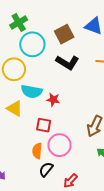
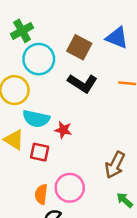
brown square: (64, 34) -> (79, 47), turned -36
red square: (44, 125) -> (40, 152), moved

